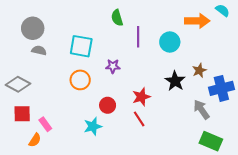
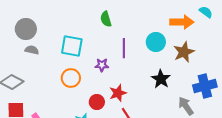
purple line: (138, 37) -> (124, 48), moved
brown star: (199, 70) -> (184, 52), moved, size x1.5
red star: (141, 97) -> (118, 93), moved

